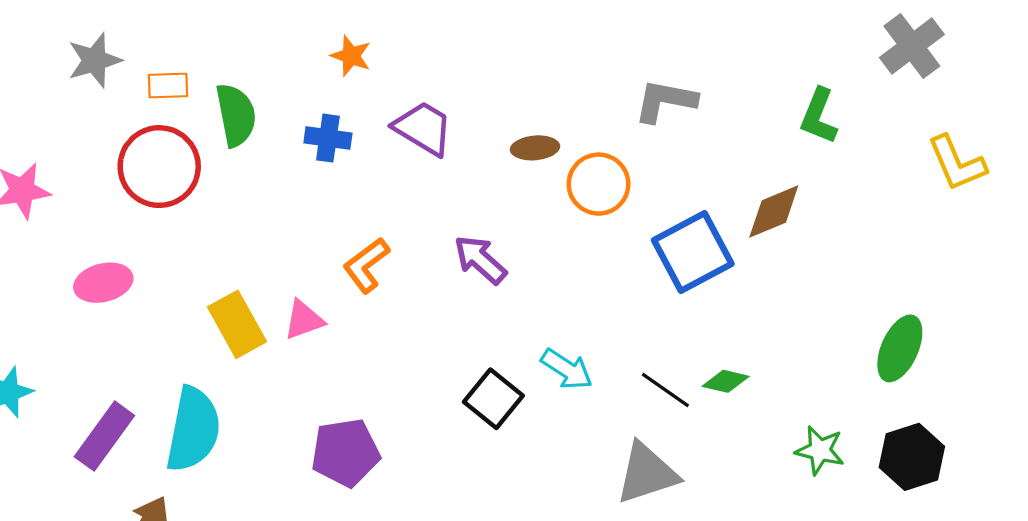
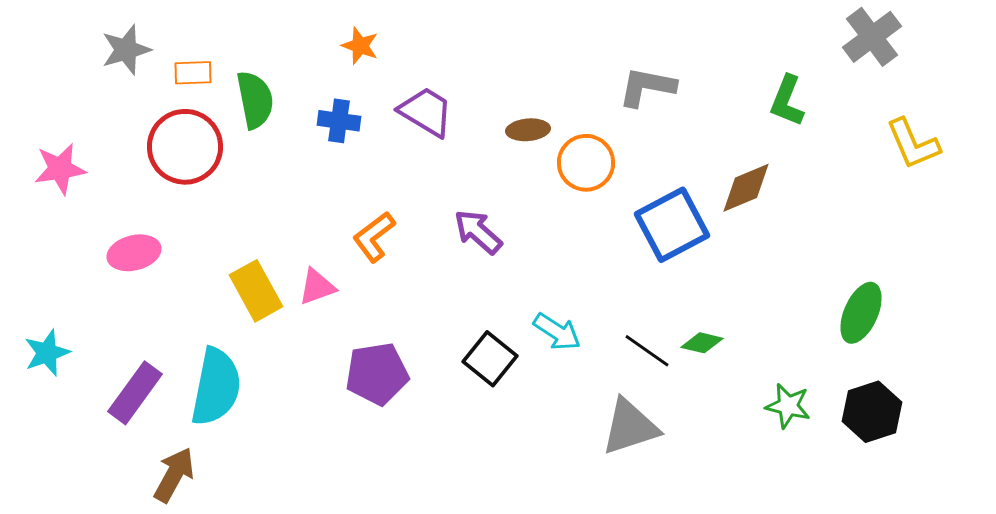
purple pentagon: (345, 452) -> (377, 374), moved

